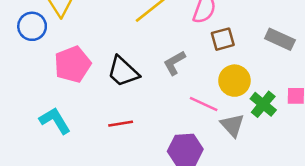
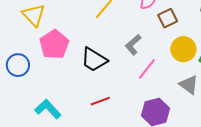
blue circle: (32, 26) -> (18, 65), moved
pink pentagon: (73, 64) -> (54, 44), moved
pink line: (204, 104) -> (147, 69), moved, turned -65

